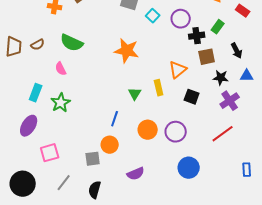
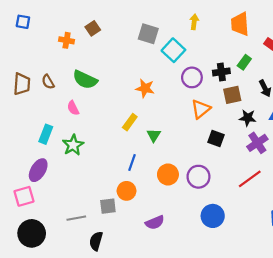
cyan square: (153, 16) -> (173, 50), size x1.5
purple circle: (181, 19) -> (192, 77), moved
brown semicircle: (38, 45) -> (48, 82), turned 88
orange star: (127, 51) -> (145, 88), size x0.7
yellow rectangle: (159, 88) -> (130, 122), moved, turned 49
pink square: (50, 153) -> (24, 196), moved
gray line: (64, 183) -> (76, 218), moved, turned 42
black semicircle: (95, 190) -> (96, 241), moved

